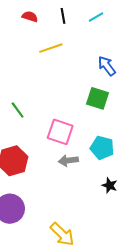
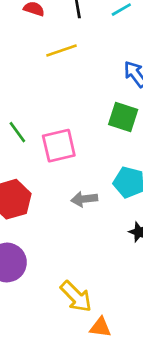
pink square: (60, 132) -> (59, 146), moved, turned -32

